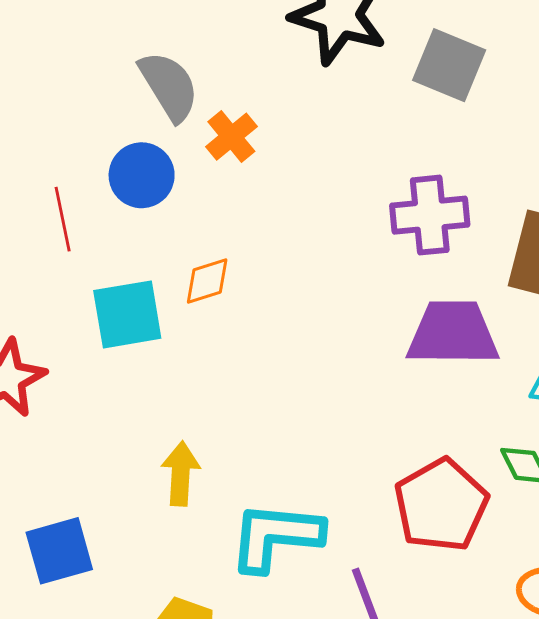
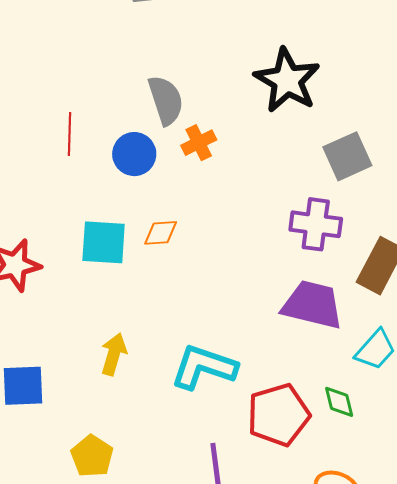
gray square: (449, 65) -> (347, 156), moved, turned 30
red line: (63, 219) -> (70, 134), moved
cyan L-shape: (276, 536) -> (204, 367), moved

